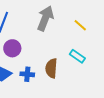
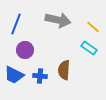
gray arrow: (45, 18) -> (58, 20), turned 80
cyan rectangle: (77, 56) -> (89, 48), moved

